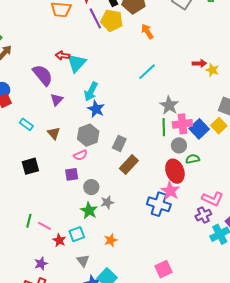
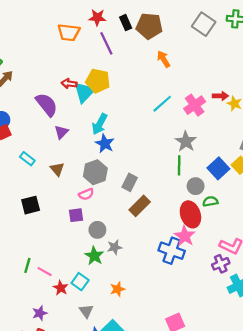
yellow pentagon: (112, 21) -> (98, 81), moved
pink cross: (182, 124) -> (195, 105), moved, turned -30
cyan square: (77, 234) -> (80, 282), turned -35

